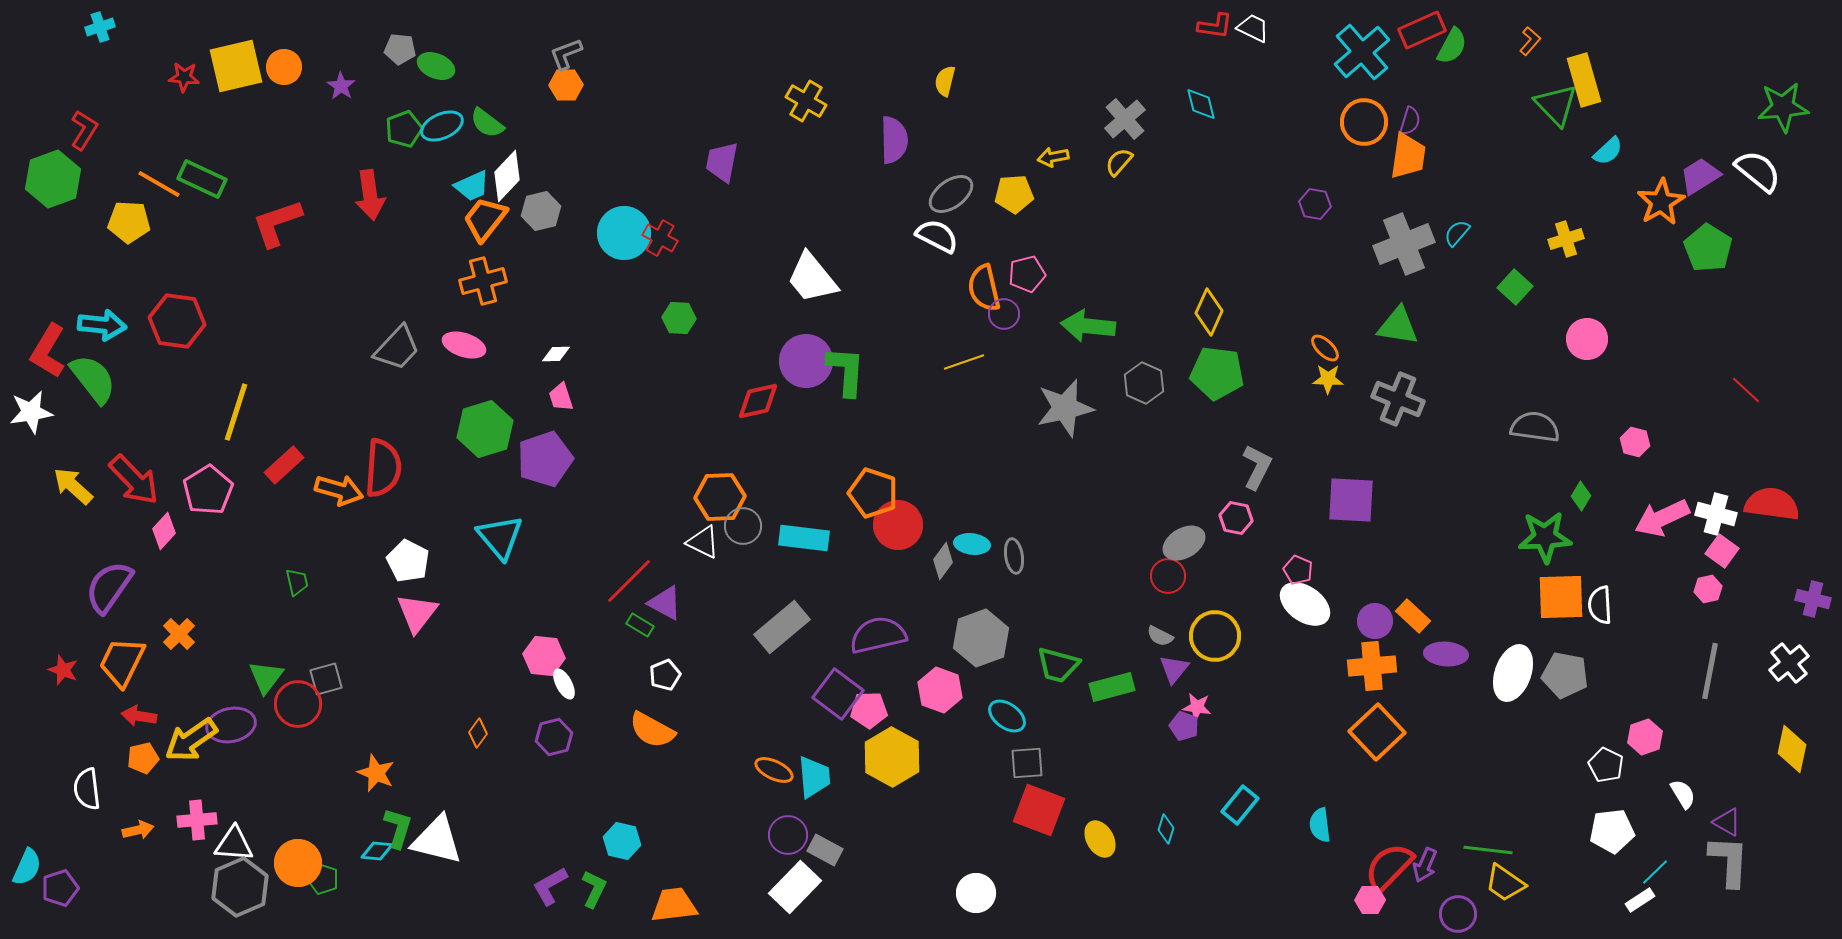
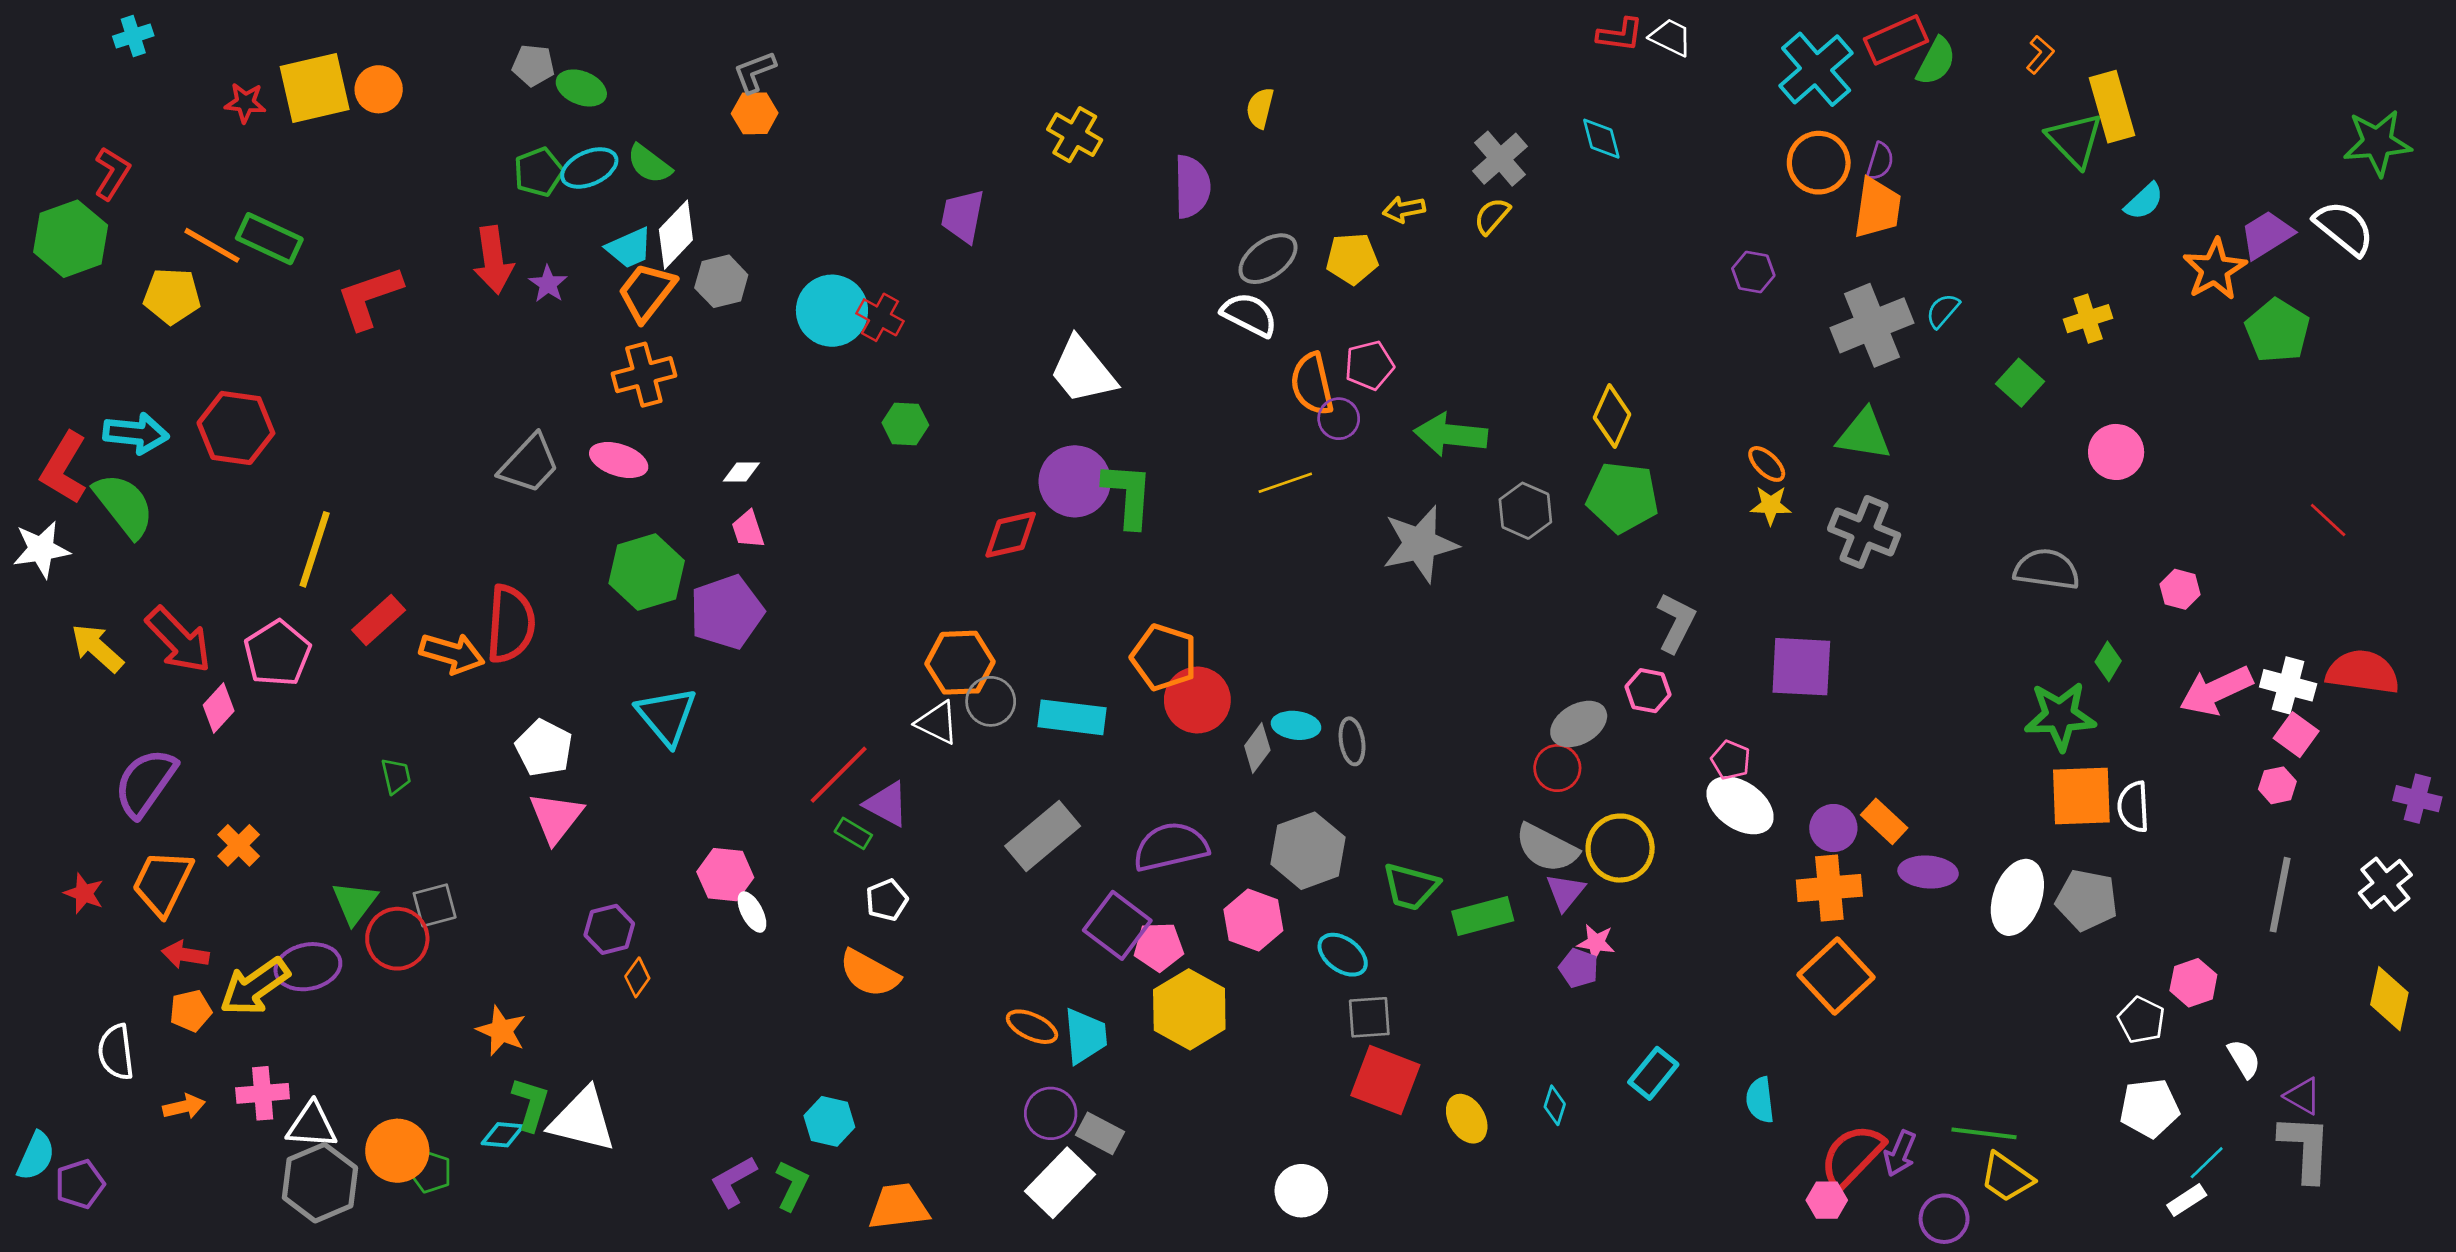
purple star: (341, 86) -> (548, 284), moved
gray semicircle: (1160, 636) -> (1547, 848), size x1.8
purple hexagon: (554, 737) -> (609, 929), moved

